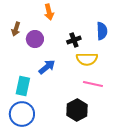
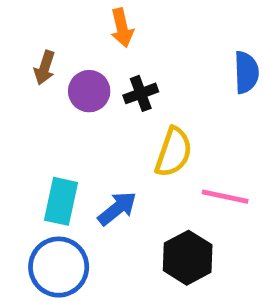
black cross: (74, 40) -> (141, 93), moved
yellow semicircle: (87, 59) -> (174, 152), moved, turned -70
blue arrow: (47, 67) -> (117, 208), moved

